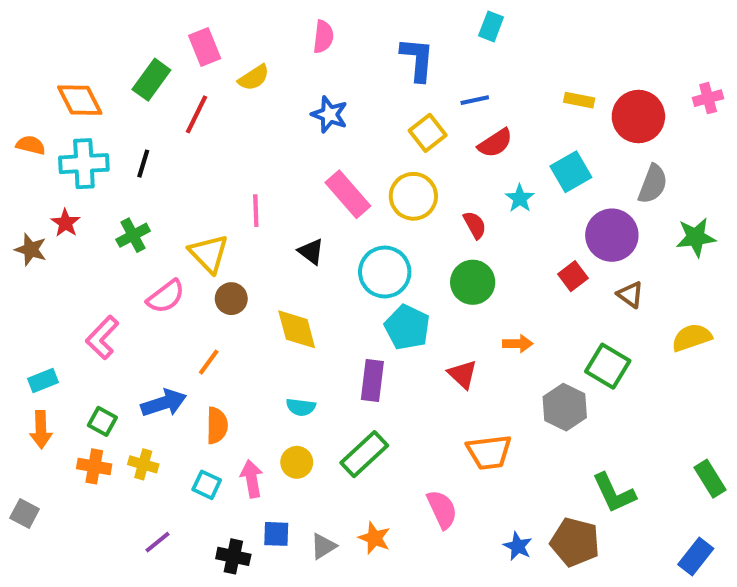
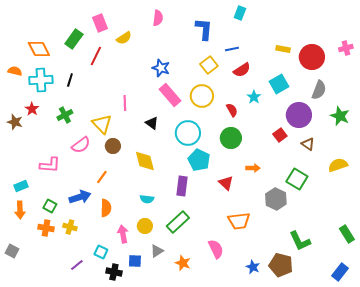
blue star: (329, 114) -> (161, 68), moved
green star: (696, 237) -> (340, 116), turned 30
pink L-shape: (102, 337) -> (50, 165), turned -130
cyan square: (207, 485) -> (101, 252), moved
gray triangle: (323, 546) -> (157, 251), moved

